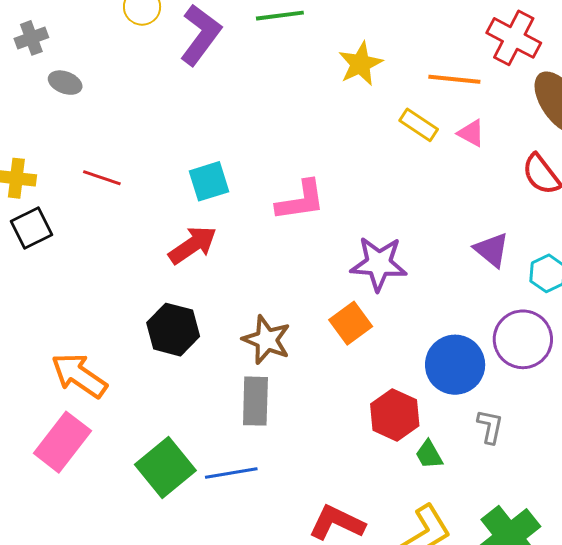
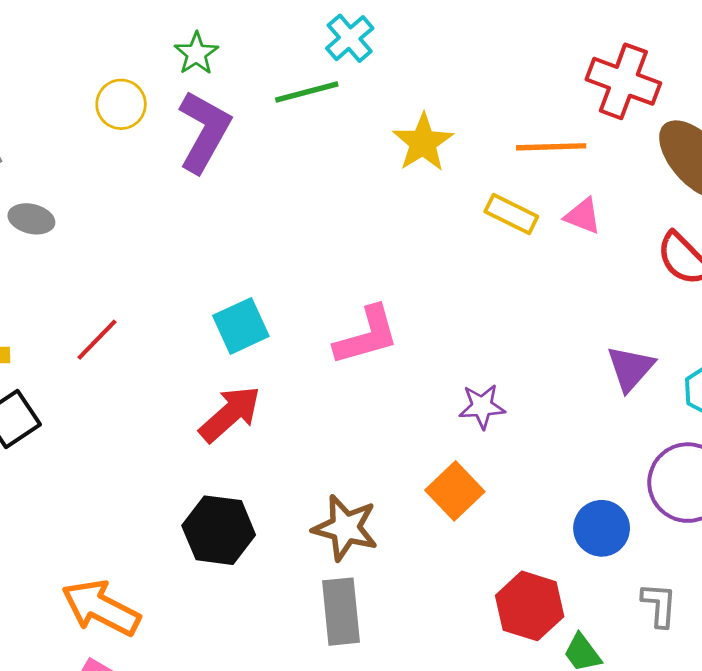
red line: (102, 178) -> (97, 340), turned -57
purple triangle: (492, 250) -> (631, 368), turned 39
purple star: (379, 264) -> (482, 406), size x0.6
blue circle: (455, 365) -> (602, 528), size x0.7

